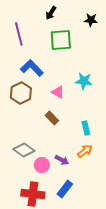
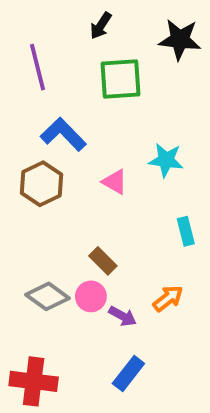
black star: (91, 20) -> (180, 40), size x1.5
brown rectangle: (52, 118) -> (103, 261), moved
cyan rectangle: (86, 128) -> (186, 231), moved
pink circle: (42, 165) -> (91, 296), moved
red cross: (33, 194) -> (34, 381), moved

